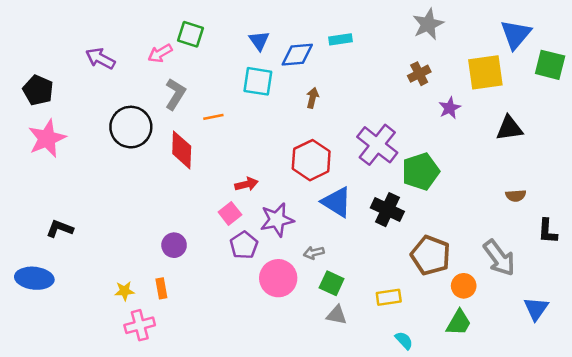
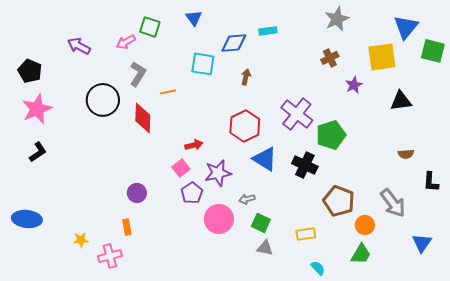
blue triangle: (259, 41) -> (194, 18), moved
black L-shape: (60, 229) -> (38, 152), moved, turned 125
yellow star: (124, 291) -> (81, 240), moved

